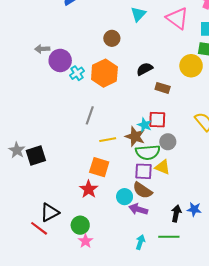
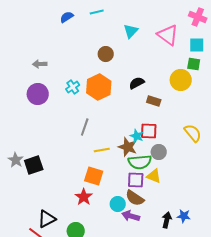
purple circle: (60, 60) -> (38, 94), moved

